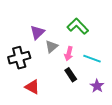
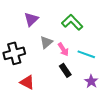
purple triangle: (37, 32) -> (31, 19), moved
pink arrow: (69, 54) -> (63, 49), turned -48

